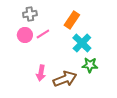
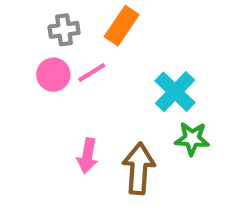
orange rectangle: (72, 20) -> (122, 26), moved
brown arrow: (65, 79) -> (139, 169), turned -65

